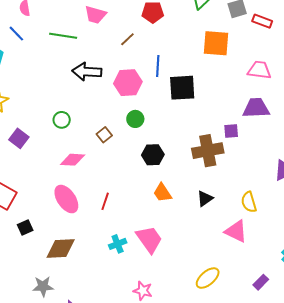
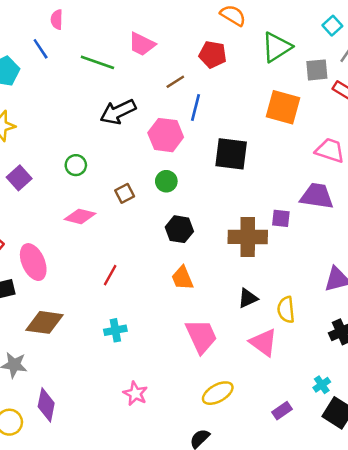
blue line: (158, 66) -> (196, 107), moved
black arrow: (87, 72) -> (118, 112), turned -40
pink ellipse: (66, 199) -> (33, 262), moved
black triangle: (205, 199) -> (248, 298), moved
pink trapezoid: (149, 239) -> (201, 336), moved

